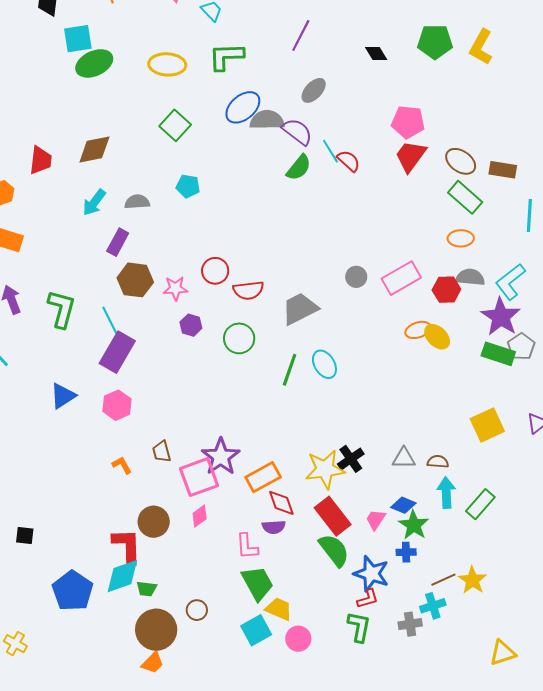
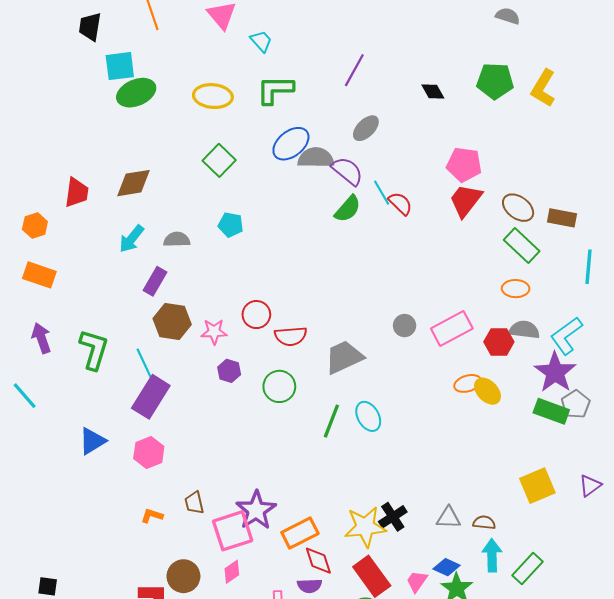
orange L-shape: (122, 465) -> (152, 516), turned -45

